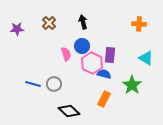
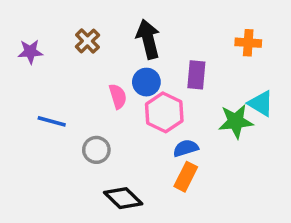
black arrow: (83, 22) -> (148, 39), size x1.5
purple rectangle: (110, 55) -> (196, 75), moved
blue semicircle: (104, 74) -> (186, 148), moved, turned -32
blue line: (33, 84) -> (52, 121), moved
green star: (132, 85) -> (236, 121), moved, turned 30

